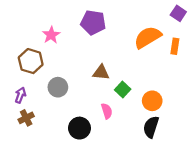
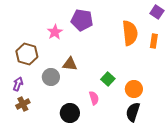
pink star: (51, 35) -> (55, 32), moved
orange semicircle: (148, 37) -> (130, 33), turned 115
brown triangle: (101, 72) -> (70, 64), moved

